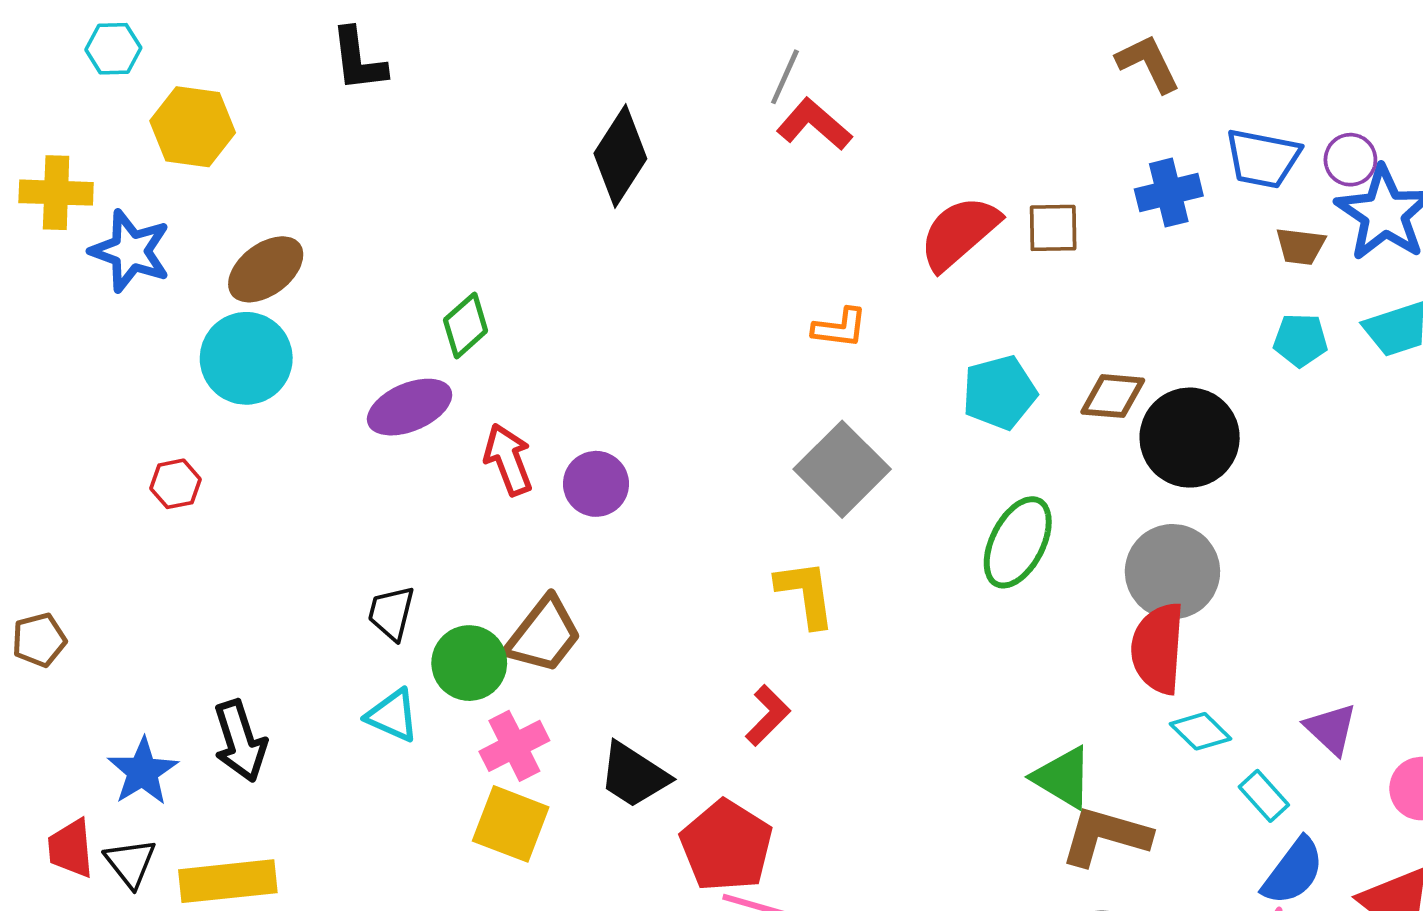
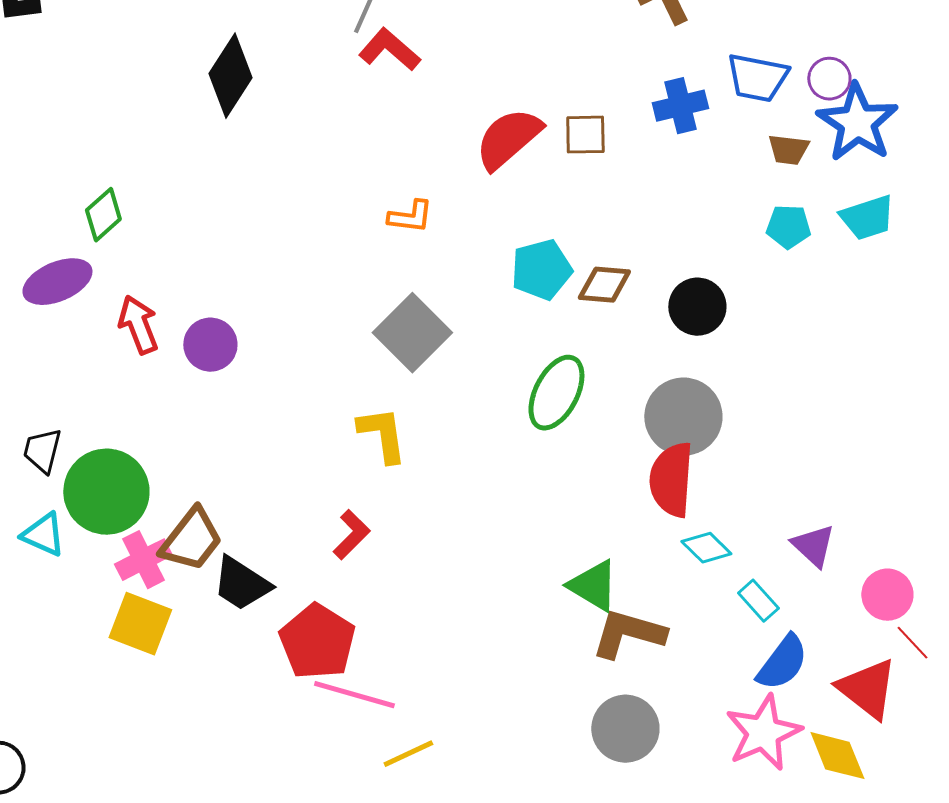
brown diamond: (1113, 396) -> (604, 285), moved
black circle: (1190, 438) -> (697, 307), size x0.7
brown trapezoid: (544, 635) -> (191, 540), moved
green circle: (469, 663) -> (106, 492), size x1.4

